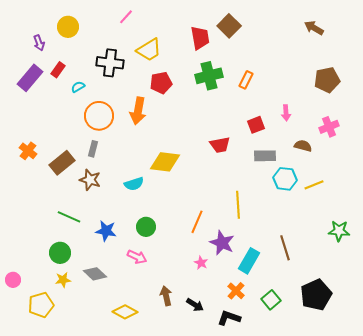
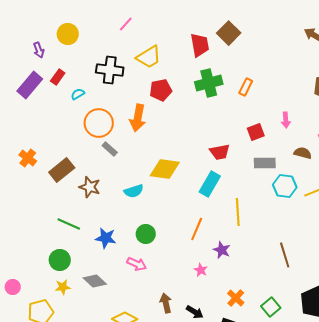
gray rectangle: (93, 149) -> (110, 149), moved, turned -63
purple star: (222, 243) -> (222, 250), size x0.7
cyan rectangle: (249, 261) -> (210, 184), moved

